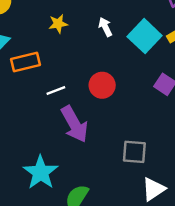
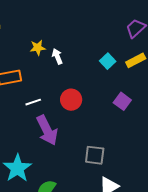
white arrow: (105, 27) -> (57, 56), moved
cyan square: (145, 36) -> (108, 61), size x0.6

